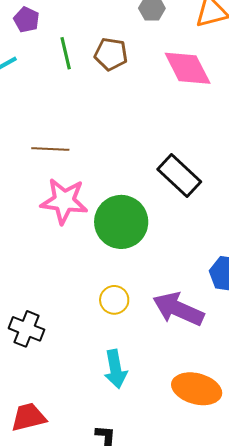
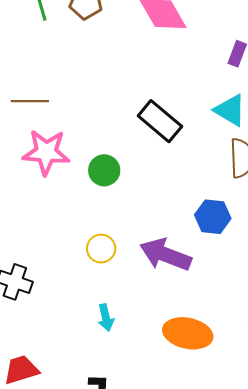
green circle: (121, 222) -> (104, 170), size x0.6
cyan arrow: (116, 369) -> (106, 318), size x0.7

